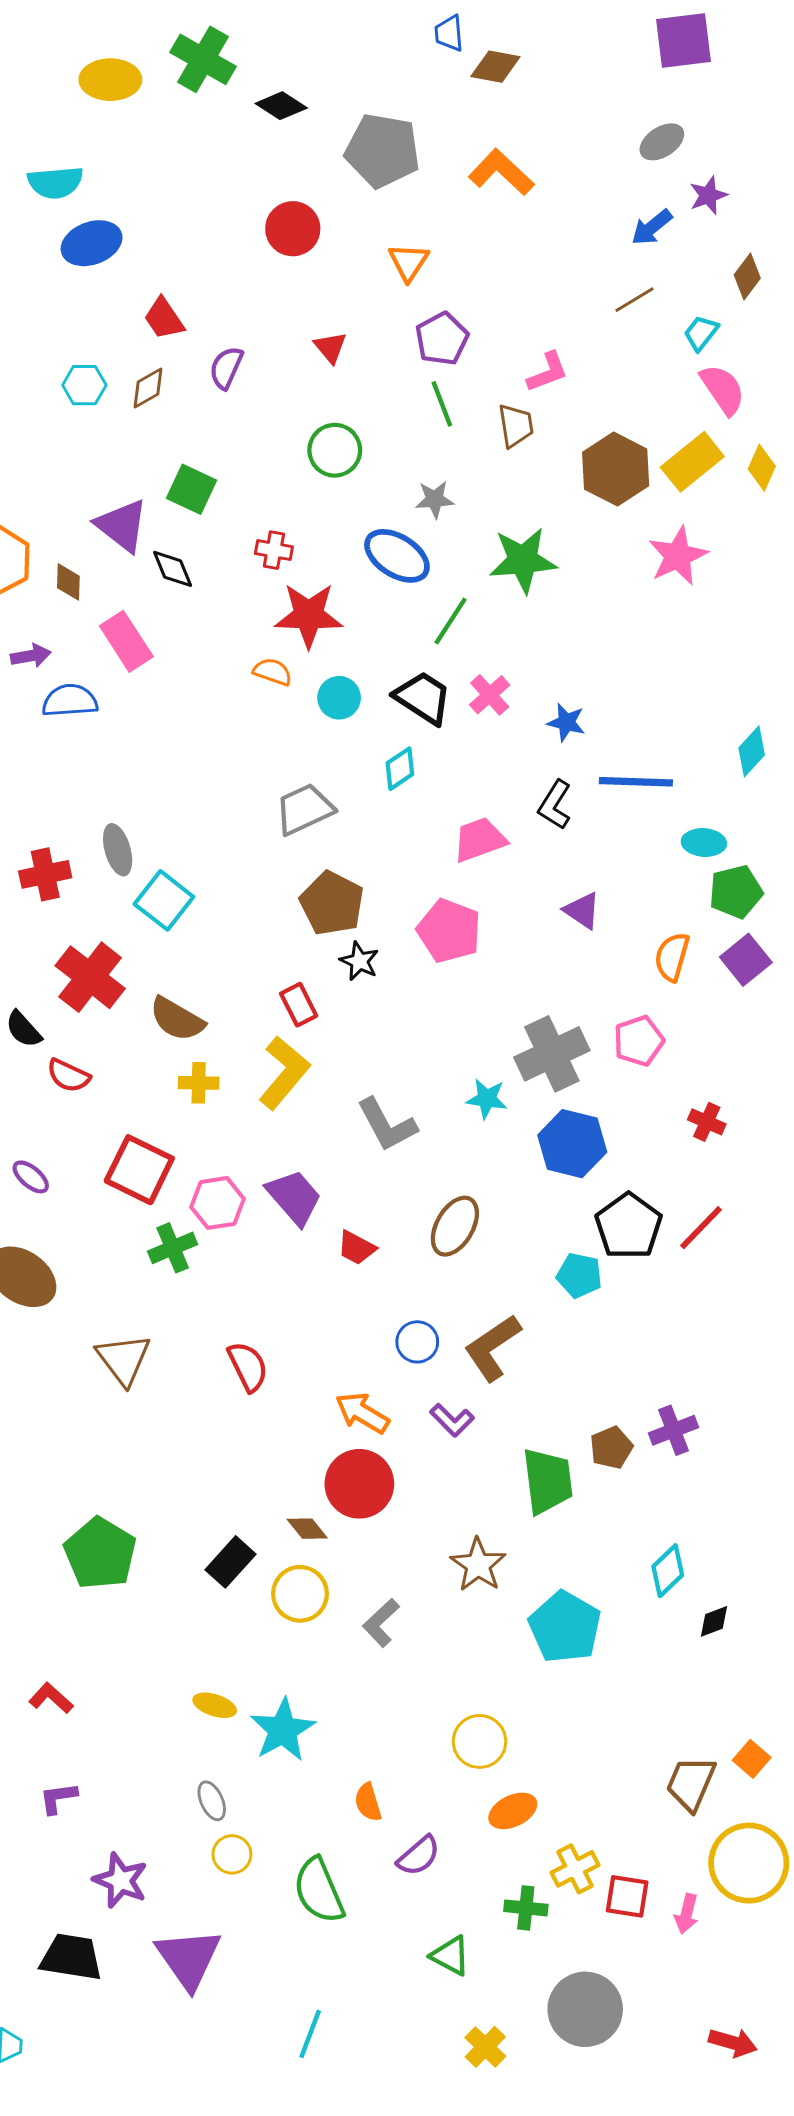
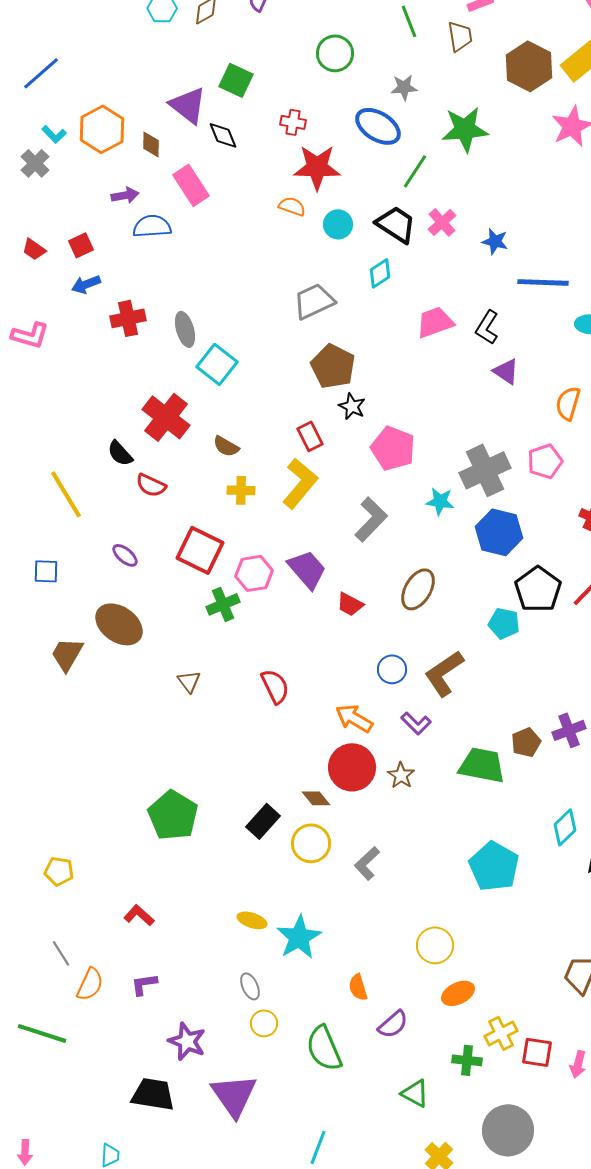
black L-shape: (555, 805) -> (487, 327), moved
red cross: (45, 874) -> (128, 318), moved
pink pentagon: (449, 931) -> (393, 448), moved
brown semicircle: (177, 1019) -> (226, 446), size x0.7
gray L-shape: (387, 1125) -> (371, 519), turned -108
brown triangle: (123, 1359) -> (189, 681), size x0.6
green trapezoid: (548, 1481) -> (482, 765), turned -72
brown star: (478, 1565) -> (401, 775), moved, size x0.7

